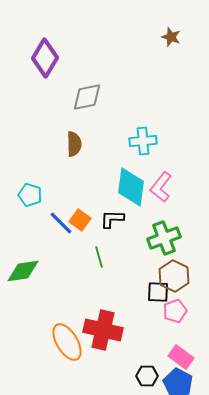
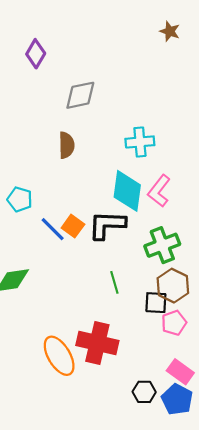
purple diamond: (45, 58) -> (36, 54), size x0.7
black L-shape: (112, 219) -> (107, 225), size x1.5
green line: (99, 257) -> (114, 282), moved

